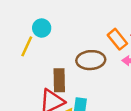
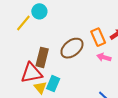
brown ellipse: (91, 60) -> (72, 48), turned -50

